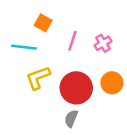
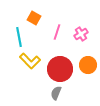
cyan line: (24, 47) -> (19, 37), turned 72
yellow L-shape: (38, 78) -> (30, 61), turned -115

